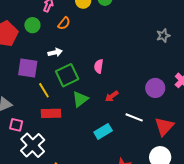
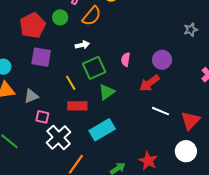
orange semicircle: (64, 23) -> (92, 16), size x1.5
purple square: (28, 68) -> (41, 57), moved
purple circle: (155, 88) -> (162, 60), moved
red arrow: (112, 96) -> (149, 83), moved, size x1.5
cyan rectangle: (103, 131) -> (102, 130), moved, size x1.4

